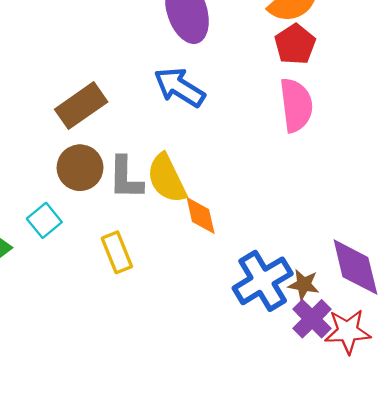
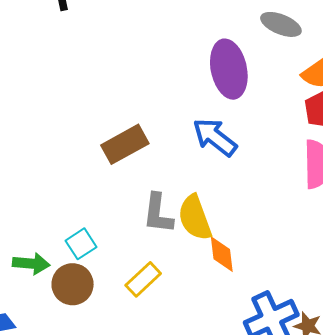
brown circle: (80, 168) -> (73, 284), moved
yellow rectangle: (117, 252) -> (143, 279), turned 63

